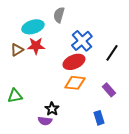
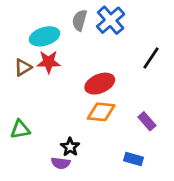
blue cross: (82, 41) -> (111, 20), moved
black line: (112, 53) -> (151, 58), moved
blue rectangle: (99, 118) -> (133, 159), turned -56

